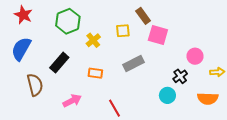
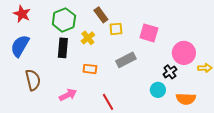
brown rectangle: (143, 16) -> (101, 15), moved
pink circle: (195, 56) -> (184, 53), size x1.5
black rectangle: (59, 63) -> (63, 48), moved, turned -36
orange semicircle: (208, 99) -> (186, 99), moved

